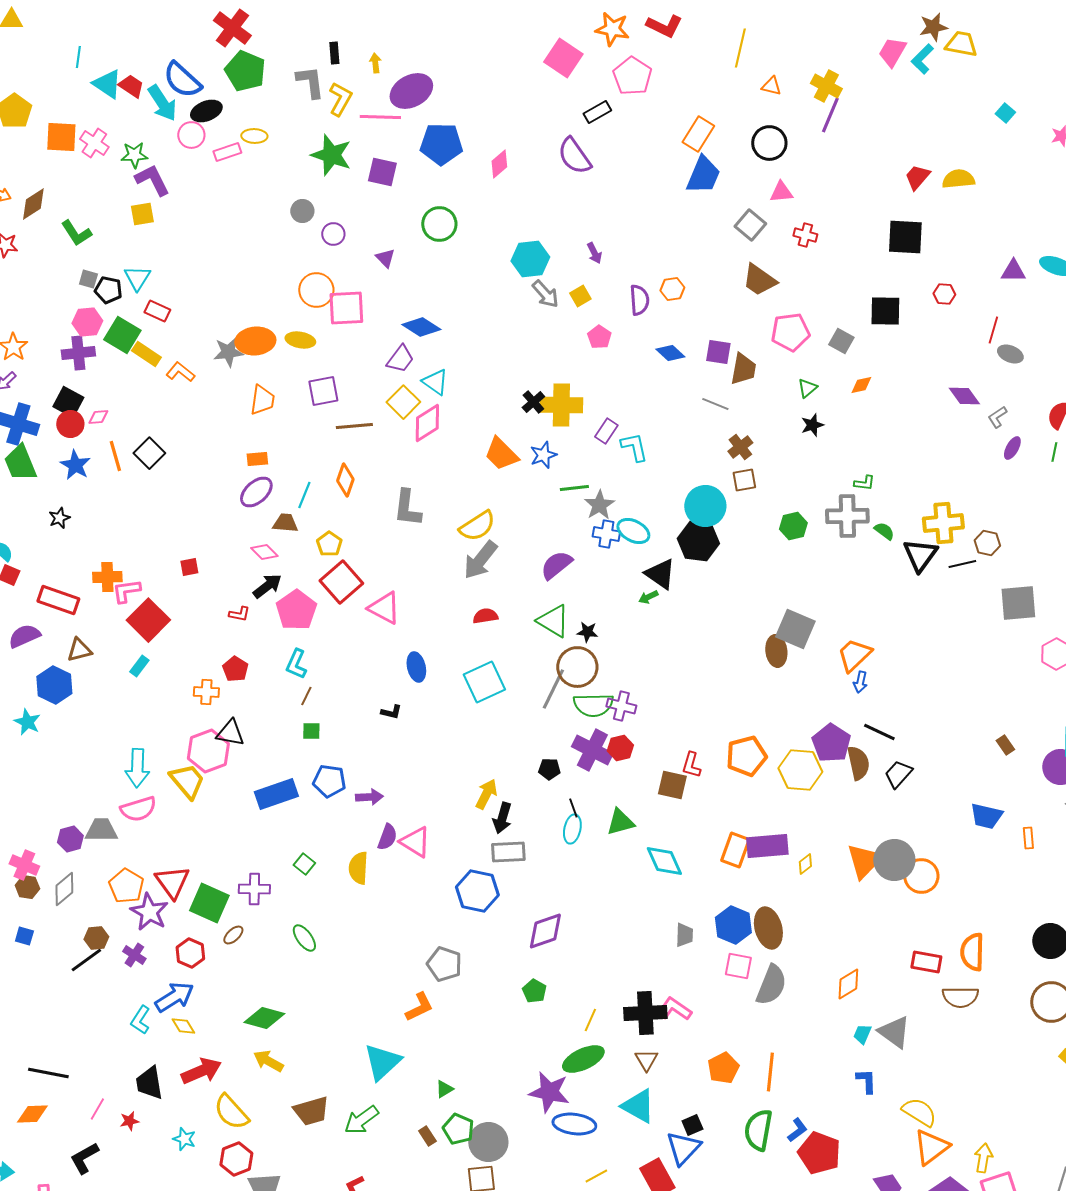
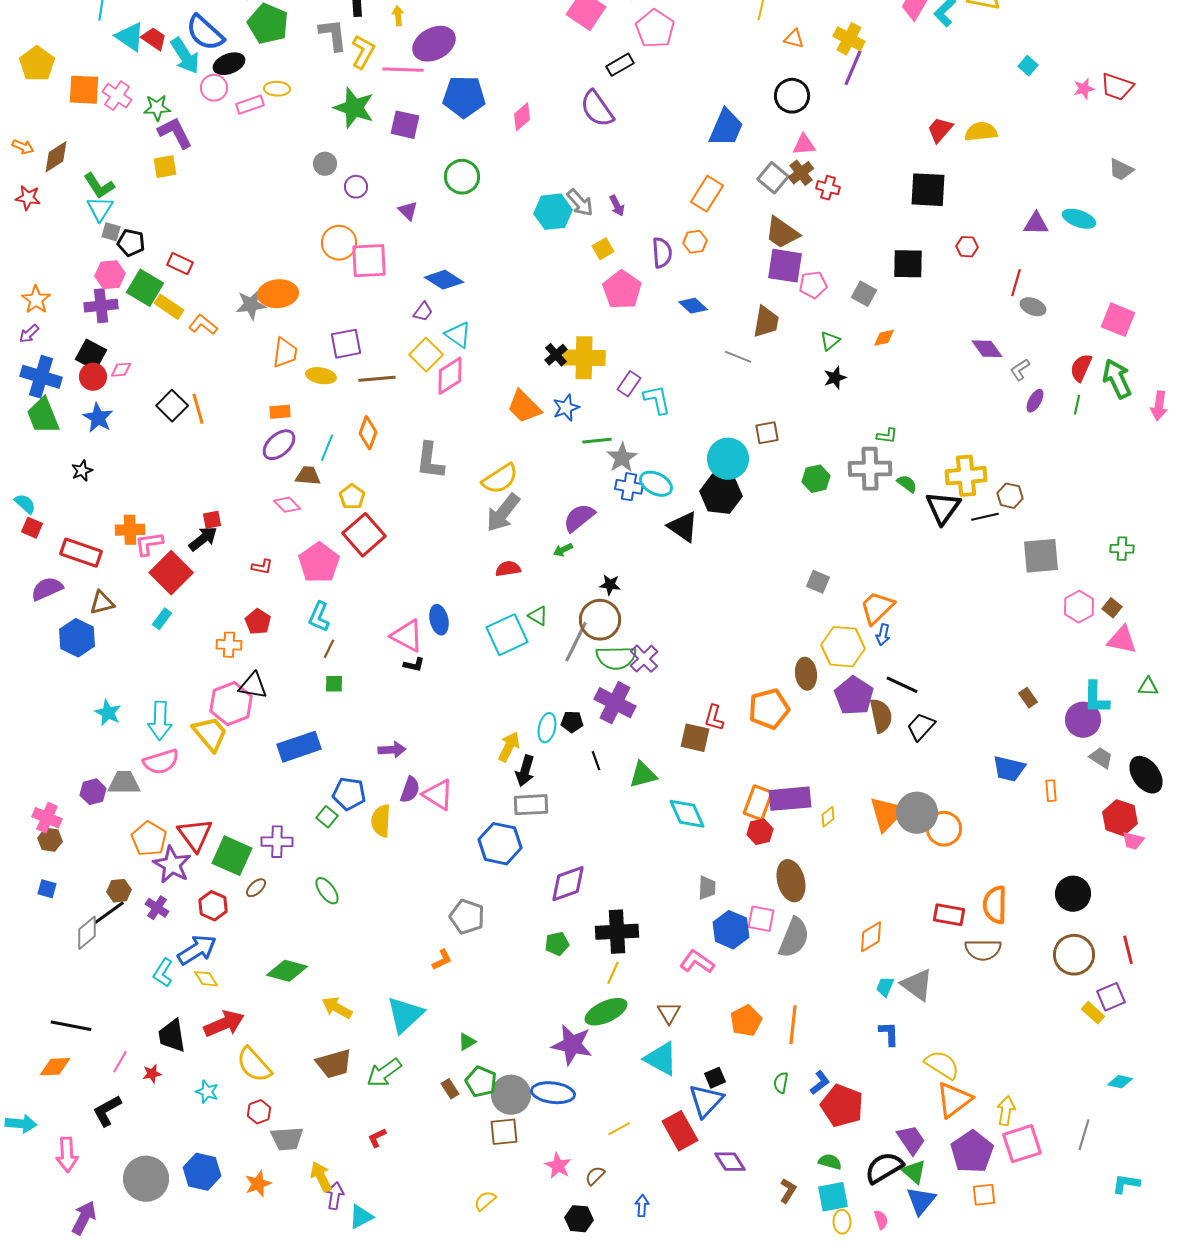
orange rectangle: (698, 134) -> (707, 194), moved
cyan triangle: (137, 278) -> (100, 209), moved
gray arrow: (545, 294) -> (580, 203), moved
pink pentagon: (790, 332) -> (813, 285), size x0.7
pink pentagon: (599, 337) -> (622, 290), size x1.6
yellow ellipse: (300, 340) -> (321, 376), moved
purple square: (718, 352) -> (785, 266), moved, size x1.4
purple trapezoid: (400, 359) -> (423, 312), size x0.7
brown cross: (740, 447) -> (801, 173), moved
orange line: (115, 456) -> (198, 409), moved
black arrow: (267, 586) -> (203, 539), moved
green arrow: (648, 597) -> (563, 550), moved
pink triangle: (384, 608) -> (407, 636), moved
green triangle: (553, 621) -> (538, 616), moved, size x0.6
gray square: (795, 629) -> (818, 582), size x0.6
brown ellipse: (776, 651) -> (806, 674), moved
purple cross: (621, 706) -> (644, 659), turned 32
cyan star: (27, 722) -> (108, 713), moved
red hexagon: (620, 748) -> (760, 832), moved
yellow hexagon: (800, 770) -> (843, 647), moved
blue pentagon: (329, 781) -> (349, 794), moved
cyan ellipse: (572, 829) -> (547, 728), moved
gray diamond: (64, 889) -> (87, 933), moved
blue hexagon: (733, 925) -> (731, 930), moved
green pentagon: (534, 991) -> (557, 944), turned 30
orange L-shape: (419, 1007) -> (442, 960), size x0.7
black cross: (645, 1013) -> (617, 932), moved
yellow arrow: (268, 1061) -> (337, 1008), moved
blue ellipse: (574, 1124) -> (553, 1093), moved
green semicircle: (758, 1130) -> (781, 1083), size x0.5
red hexagon: (236, 1159) -> (259, 1112), size x0.7

